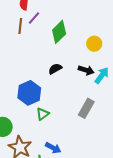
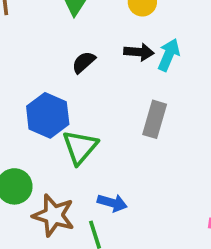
green triangle: (43, 114) -> (80, 147), size x1.5

